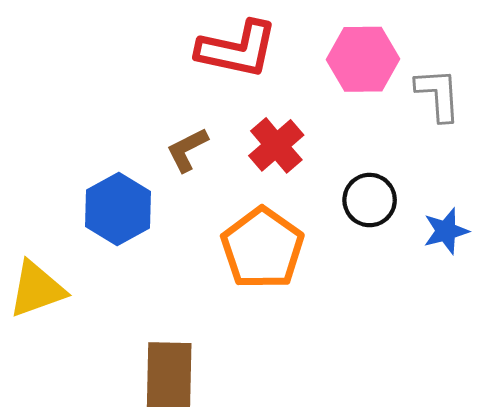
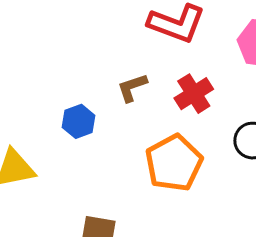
blue hexagon: (118, 209) -> (79, 121), size x0.7

